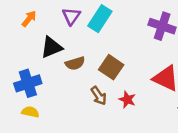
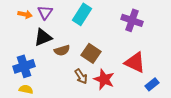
purple triangle: (71, 16) -> (45, 12), moved
orange arrow: (29, 19) -> (25, 14), turned 64
red star: (127, 99) -> (104, 79), size x1.5

